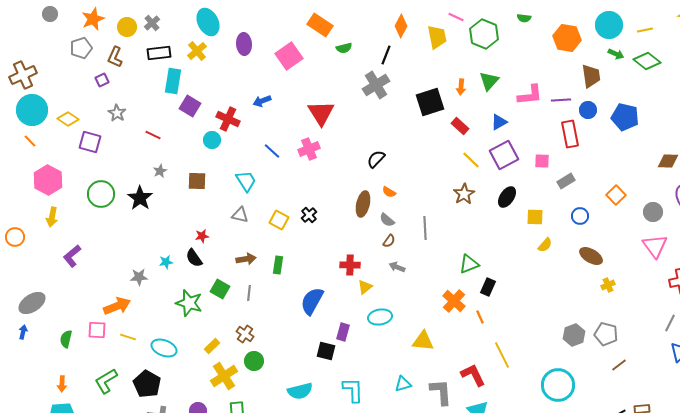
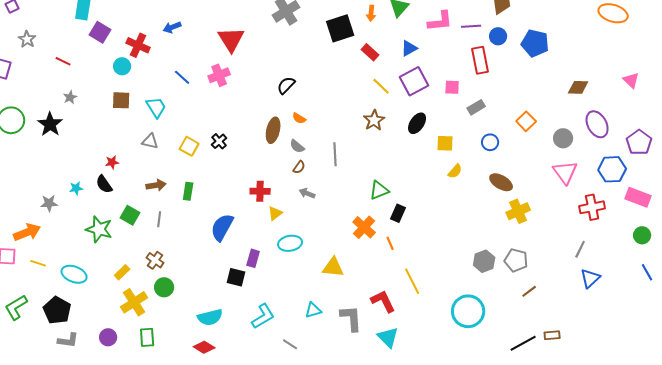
brown square: (197, 181) -> (121, 100), moved
yellow cross: (608, 285) -> (518, 211), size x1.6
cyan L-shape: (353, 390) -> (263, 316), turned 60

